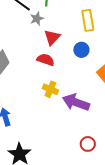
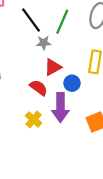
blue circle: (81, 50) -> (72, 83), moved
purple arrow: (76, 102) -> (60, 107), moved, turned -128

